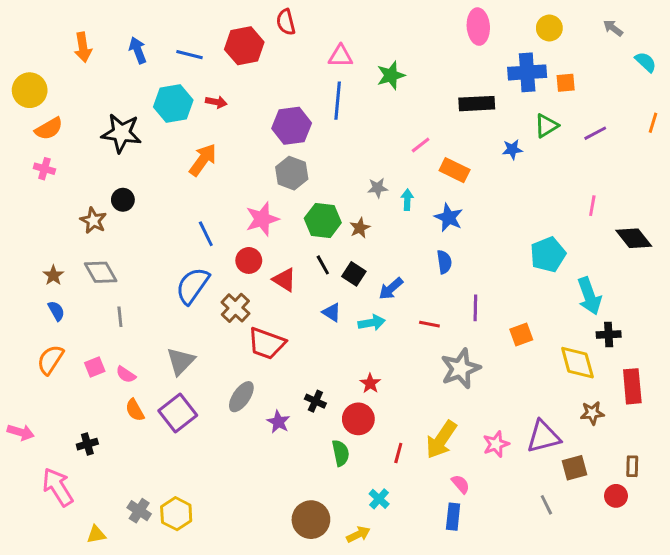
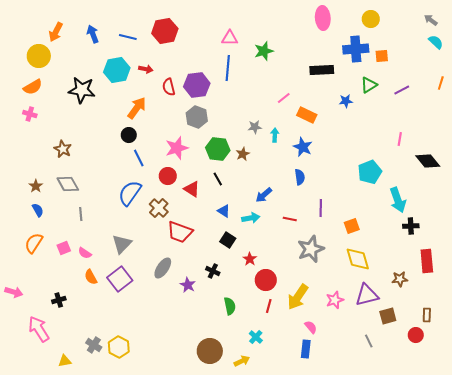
red semicircle: (286, 22) -> (169, 87), moved
gray arrow: (613, 28) -> (431, 20), moved
orange arrow: (83, 47) -> (56, 32), turned 36
yellow circle: (30, 90) -> (39, 56), moved
black circle: (123, 200) -> (129, 135), moved
black square: (354, 274) -> (228, 240), moved
yellow diamond: (577, 363) -> (358, 259), moved
red circle: (358, 419) -> (266, 280), moved

